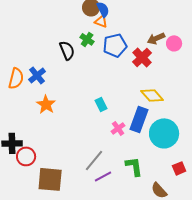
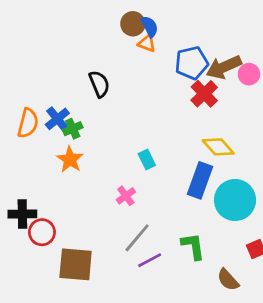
brown arrow: (156, 38) -> (224, 67), size x1.4
green cross: (87, 39) -> (73, 129), moved, turned 32
blue pentagon: (115, 45) -> (192, 63), moved
pink cross: (118, 128) -> (126, 196), moved

